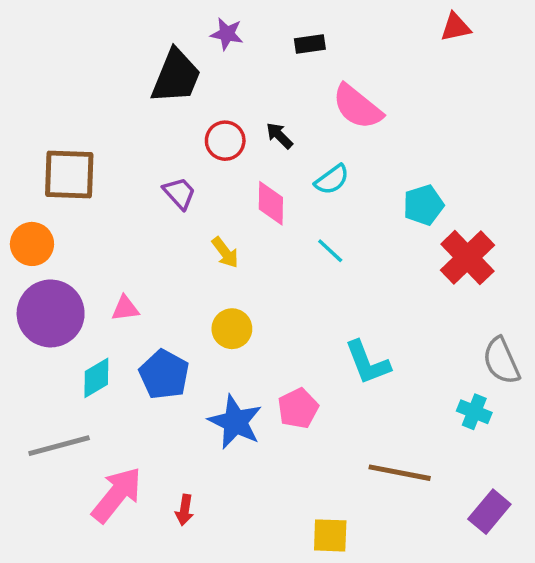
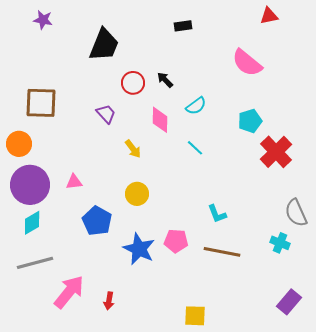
purple star: (227, 34) -> (43, 20), moved
pink semicircle: (357, 107) -> (247, 63), moved
cyan L-shape: (367, 363) -> (217, 214), size x0.7
cyan diamond: (96, 378) -> (32, 223), moved
pink pentagon: (298, 408) -> (176, 241), turned 30
brown line: (400, 473) -> (222, 252), moved

